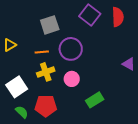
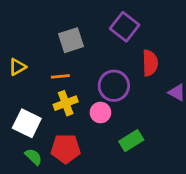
red semicircle: (118, 17) -> (150, 63), moved
purple circle: (71, 49) -> (114, 86), moved
white square: (17, 87) -> (27, 123), turned -30

